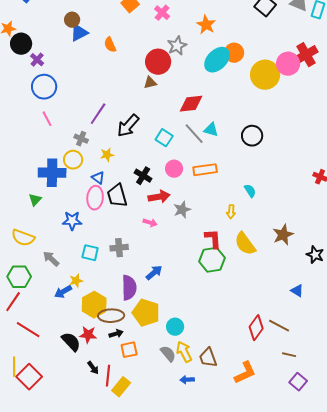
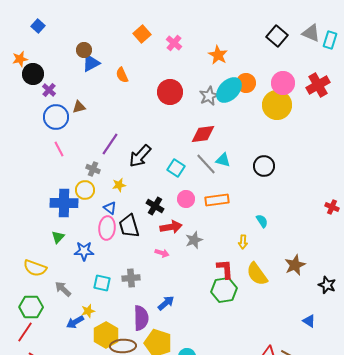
gray star: (177, 46) -> (209, 96), moved
pink circle: (288, 64) -> (283, 83), moved
brown triangle: (150, 83) -> (79, 107), moved
green triangle: (35, 200) -> (58, 237), moved

